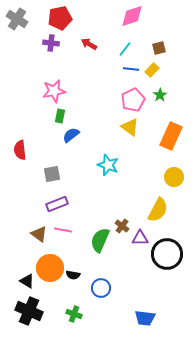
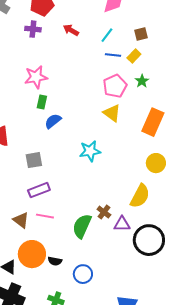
cyan star: (108, 165) -> (90, 151), turned -30

